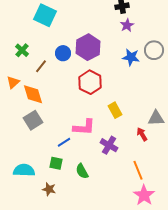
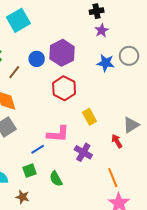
cyan square: (45, 15) -> (18, 20), turned 35
gray triangle: (156, 118) -> (131, 125), turned -30
green square: (56, 163) -> (30, 171), turned -32

